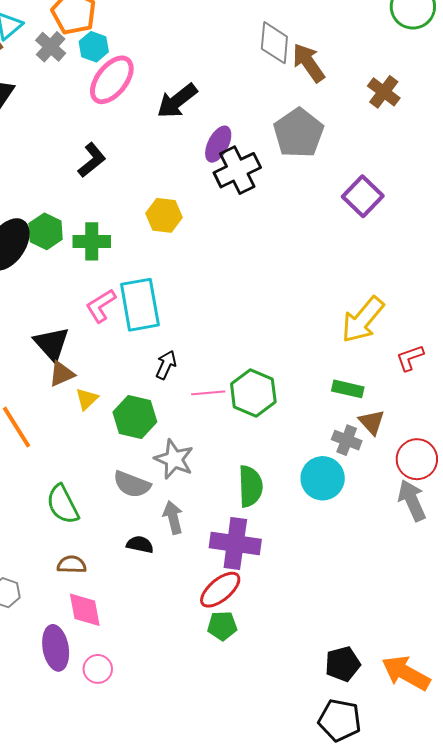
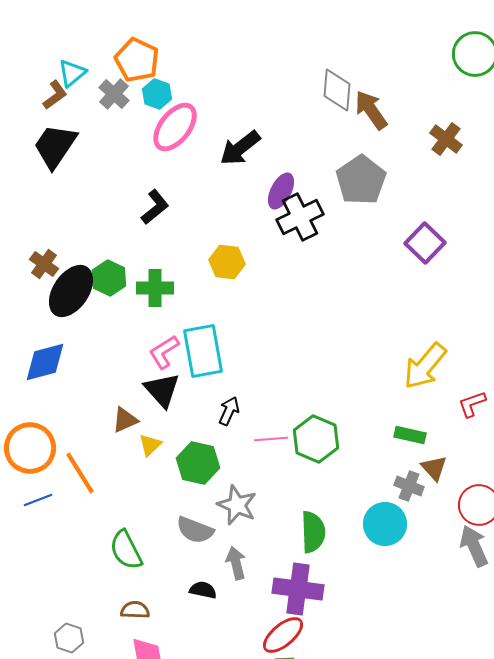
black triangle: (52, 344) -> (162, 390), moved

